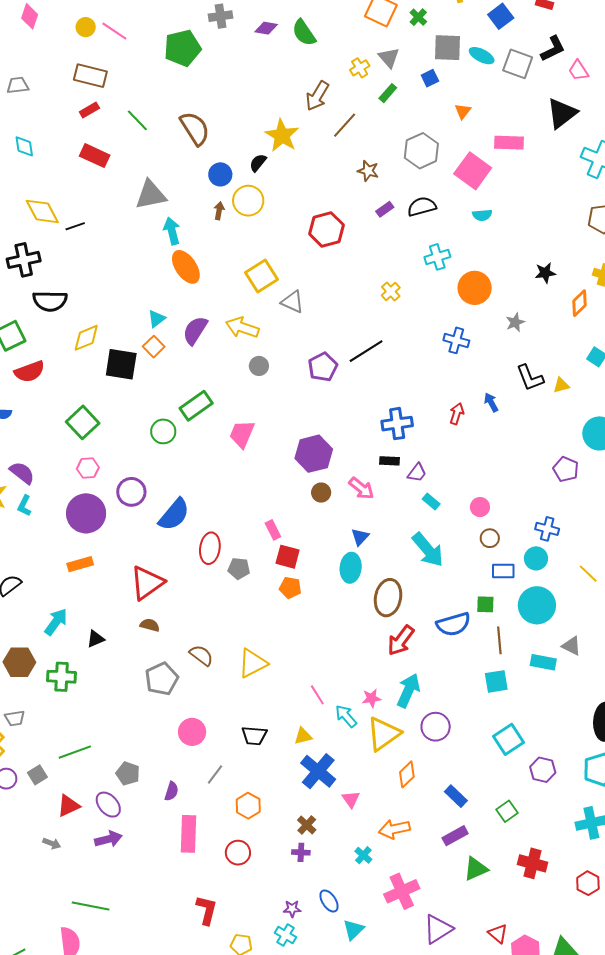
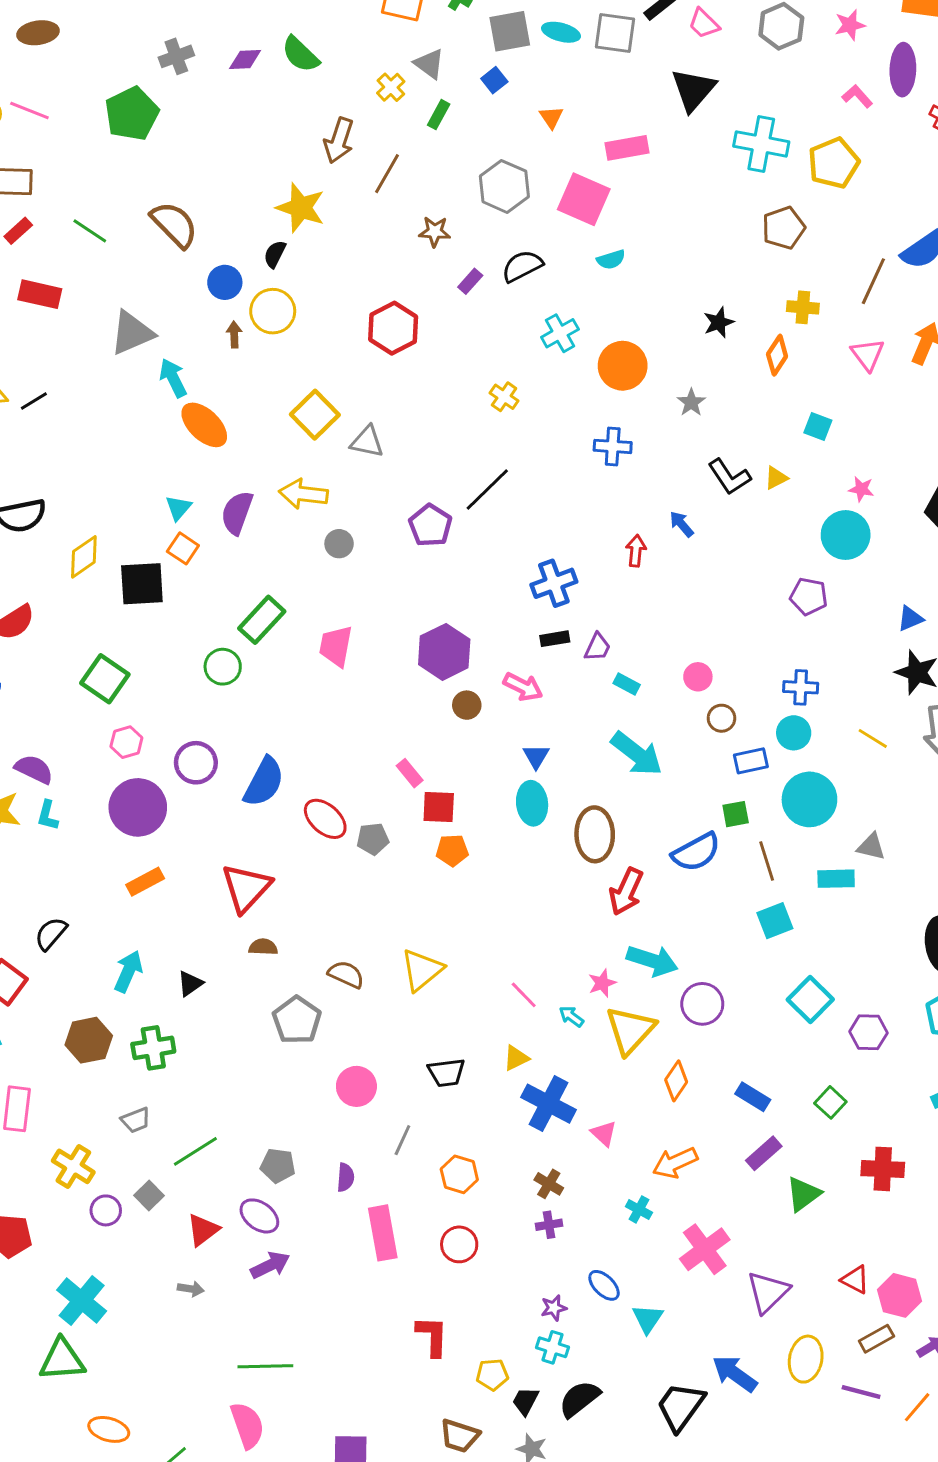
red ellipse: (210, 548) -> (325, 819), turned -44
cyan arrow: (408, 690) -> (652, 961), turned 96
cyan arrow: (346, 716) -> (571, 1016), size x0.7
gray trapezoid: (15, 718) -> (136, 1120), moved

